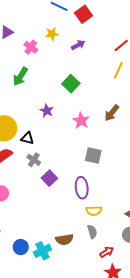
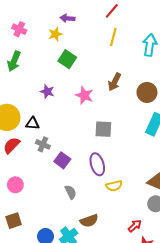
yellow star: (52, 34) -> (55, 34), moved
purple arrow: (78, 45) -> (67, 18), turned -136
gray semicircle: (92, 232) -> (71, 192), moved

